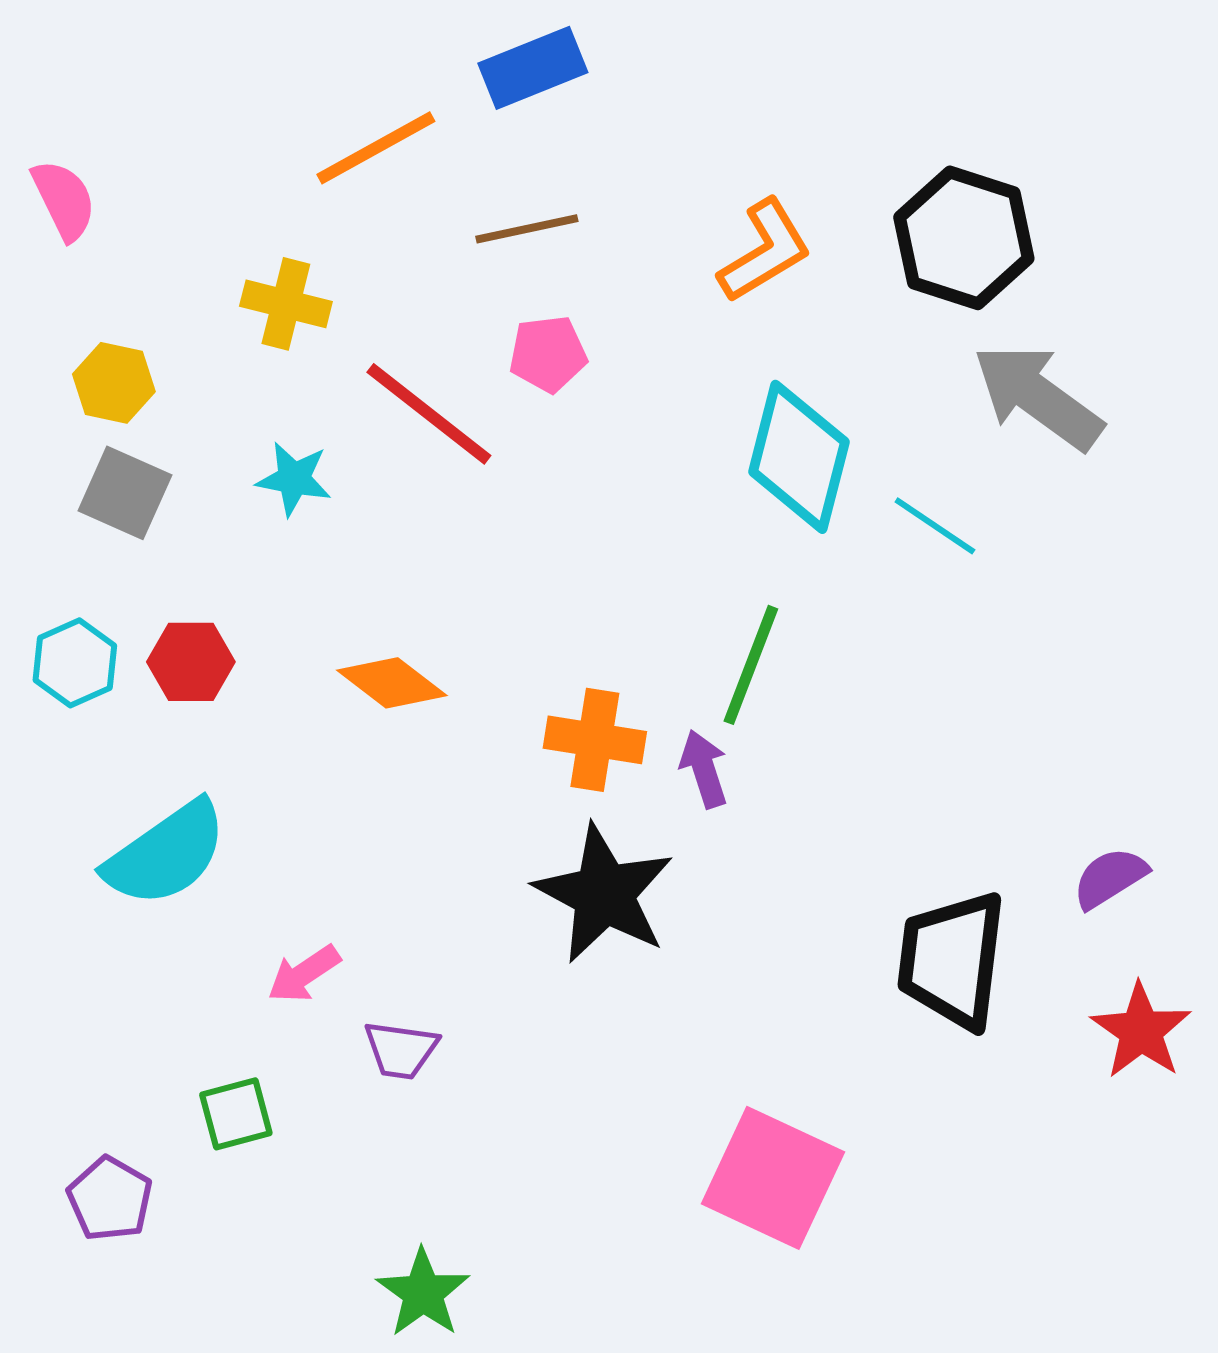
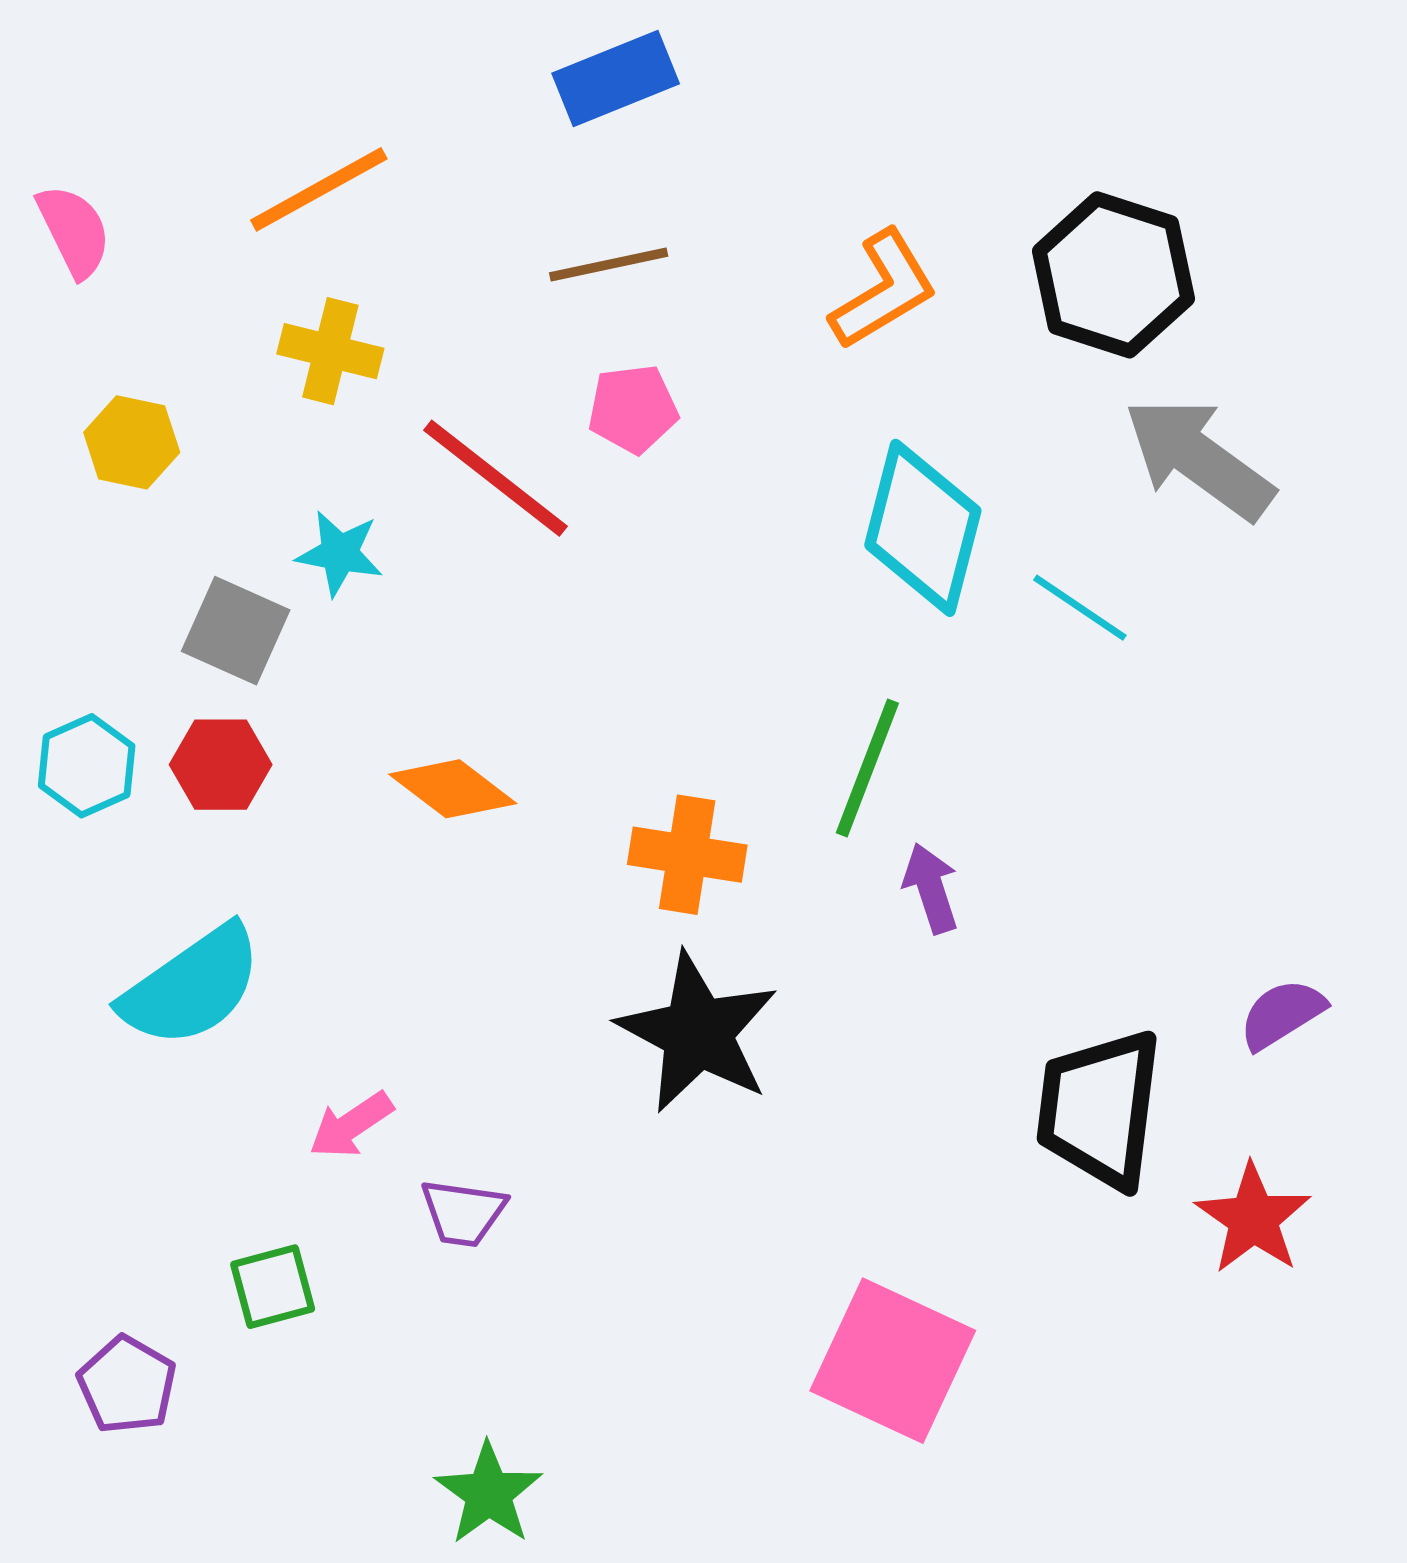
orange line: (376, 148) -> (319, 189), moved
gray square: (125, 493) -> (236, 631), moved
purple arrow: (704, 769) -> (931, 888), moved
red star: (1141, 1031) -> (1253, 1219), moved

